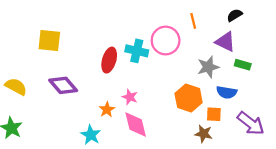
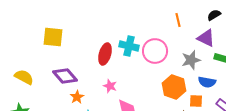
pink circle: (166, 41) -> (155, 51), moved
pink star: (130, 97) -> (110, 86), moved
orange star: (107, 110) -> (77, 97), moved

